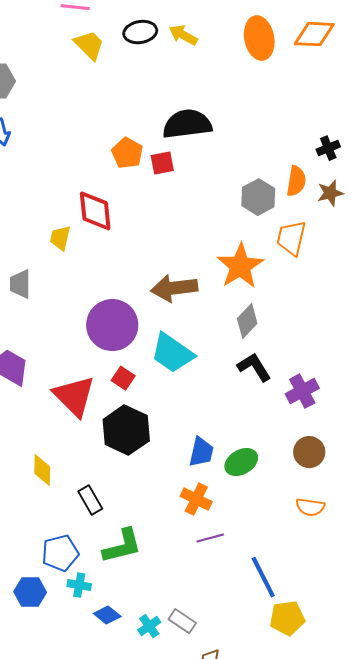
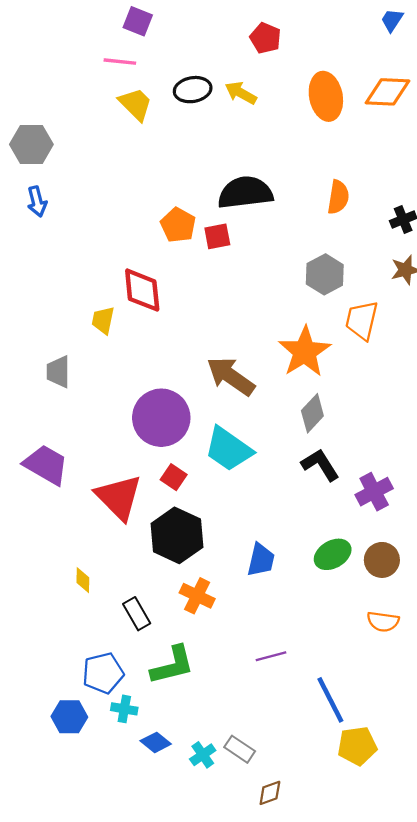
orange semicircle: (296, 181) -> (338, 197), moved
brown arrow: (174, 288) -> (231, 376), turned 42
green ellipse: (241, 462) -> (333, 554), moved
yellow diamond: (42, 470) -> (83, 580), size x0.7
orange cross: (196, 499) -> (197, 596), moved

